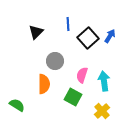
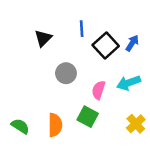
cyan arrow: (104, 81) -> (129, 83), moved, turned -102
orange semicircle: (44, 84) -> (55, 125), moved
yellow cross: (102, 111) -> (136, 124), moved

